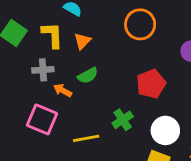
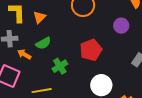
green cross: (123, 120) -> (60, 66), moved

